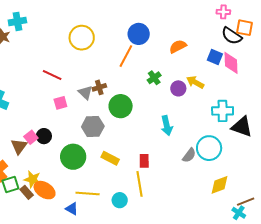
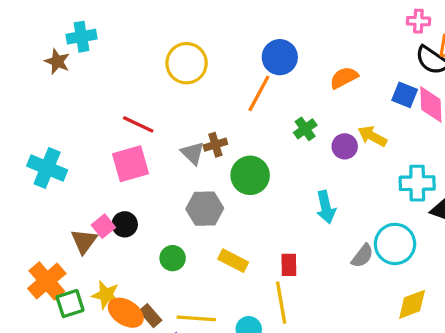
pink square: (60, 103) -> (131, 164), moved, size x1.6
green circle: (73, 157) -> (173, 258), size x0.6
brown rectangle: (27, 192) -> (150, 316), moved

